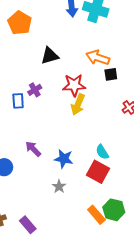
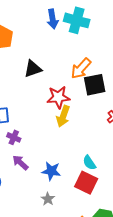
orange arrow: (98, 58) -> (81, 69), turned -65
black square: (111, 74) -> (95, 85), size x1.6
purple cross: (35, 90) -> (14, 137), moved, turned -32

